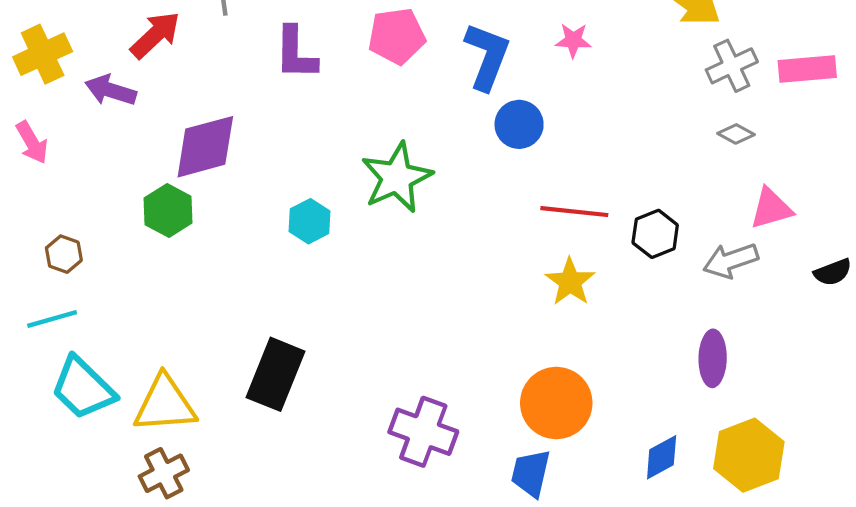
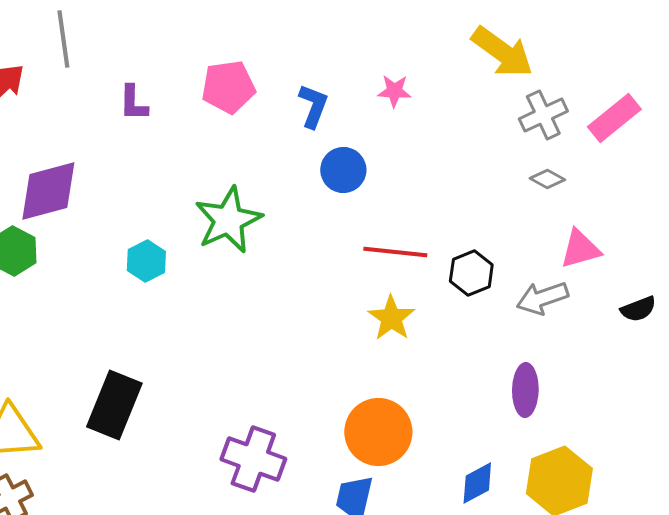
purple L-shape: (296, 53) -> (133, 103), size x0.7
blue L-shape: (487, 56) -> (313, 106), size x0.7
pink rectangle: (807, 69) -> (614, 118), turned -34

